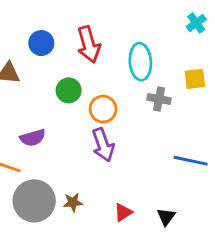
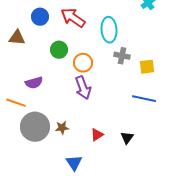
red arrow: (89, 44) -> (73, 18), turned 140
yellow square: (195, 79) -> (147, 67), moved

